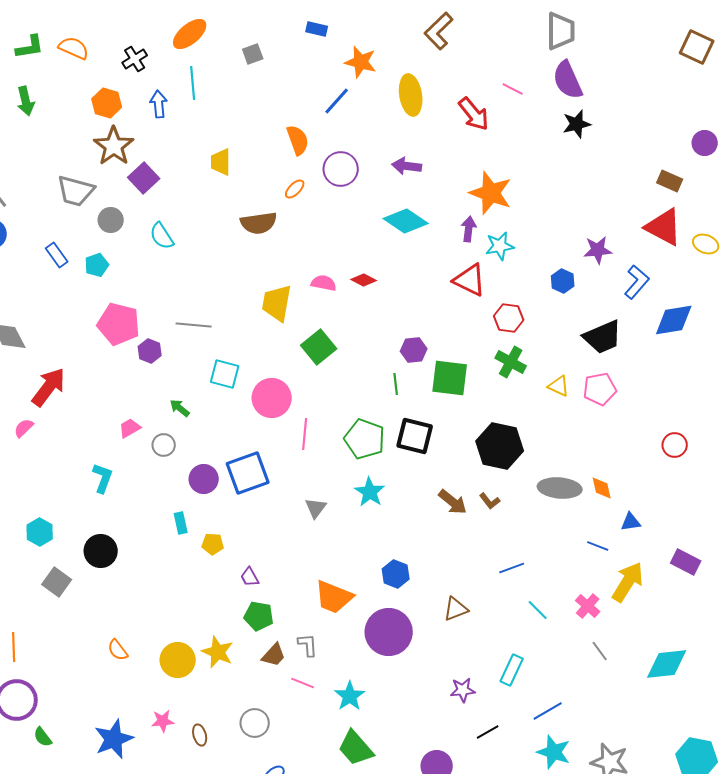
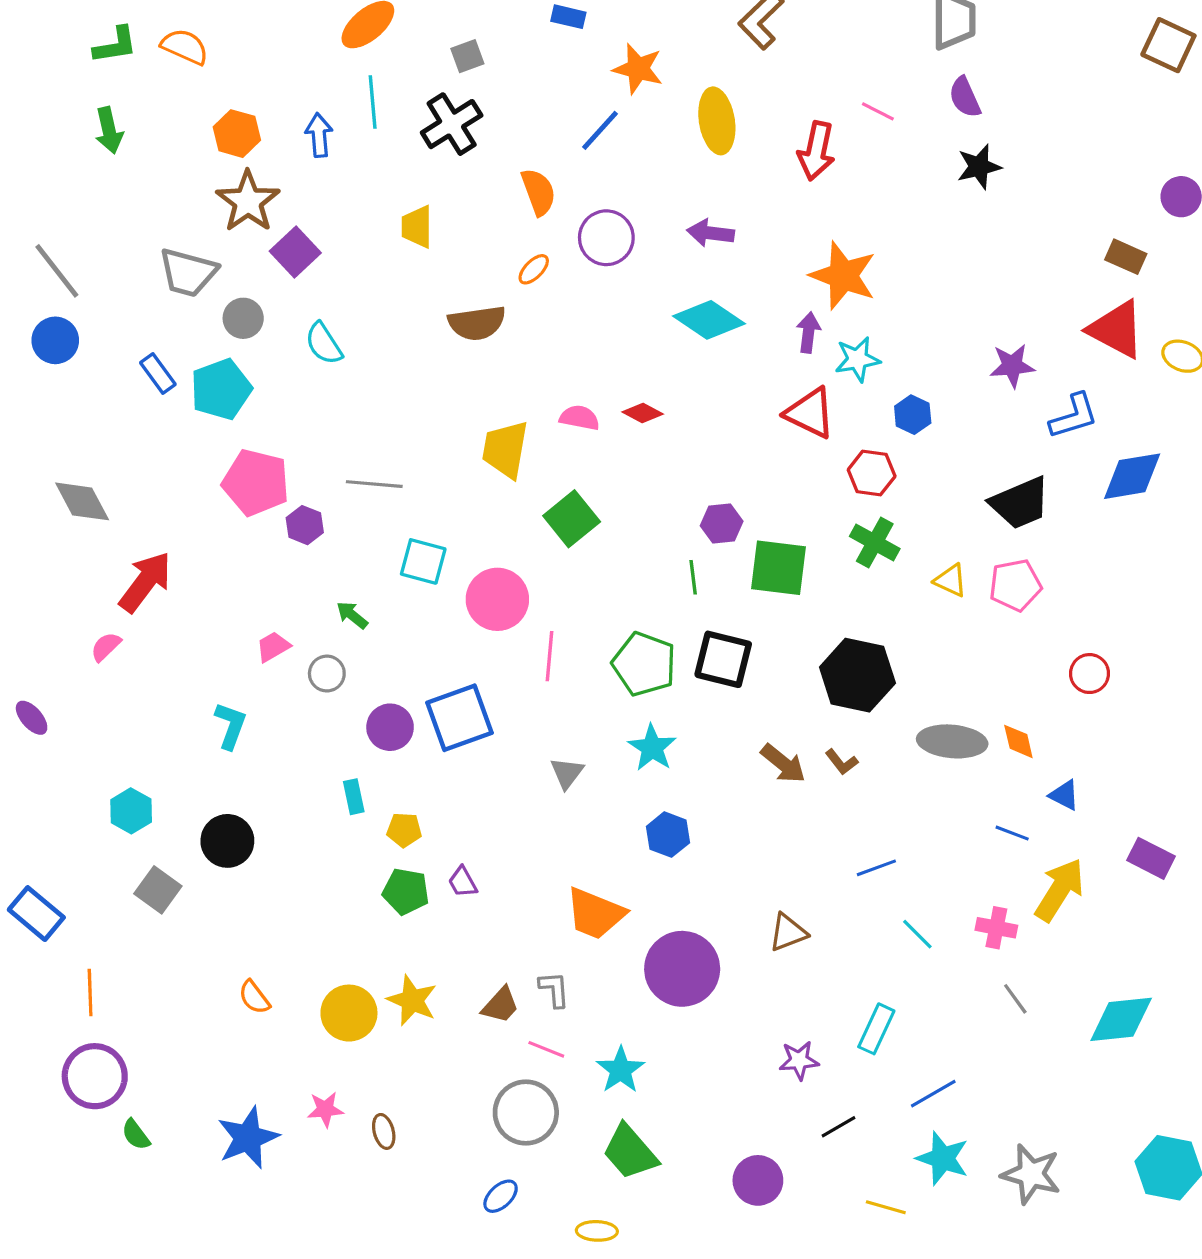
black cross: (135, 59) -> (452, 124), moved, size x1.5
purple semicircle: (568, 80) -> (965, 97), size x0.7
red arrow: (474, 114) -> (816, 151), turned 51
cyan pentagon: (97, 265) -> (221, 389), size x1.6
blue hexagon: (563, 281) -> (913, 415), moved
blue L-shape: (637, 282) -> (1074, 416), turned 32
red circle: (675, 445) -> (1090, 674), moved
blue triangle: (631, 522) -> (1064, 795), turned 35
blue hexagon: (396, 574) -> (668, 835), moved
pink cross: (588, 606) -> (996, 928), turned -30
green pentagon: (259, 616) -> (406, 891), moved
gray circle: (255, 723) -> (526, 1113), moved, size x1.4

